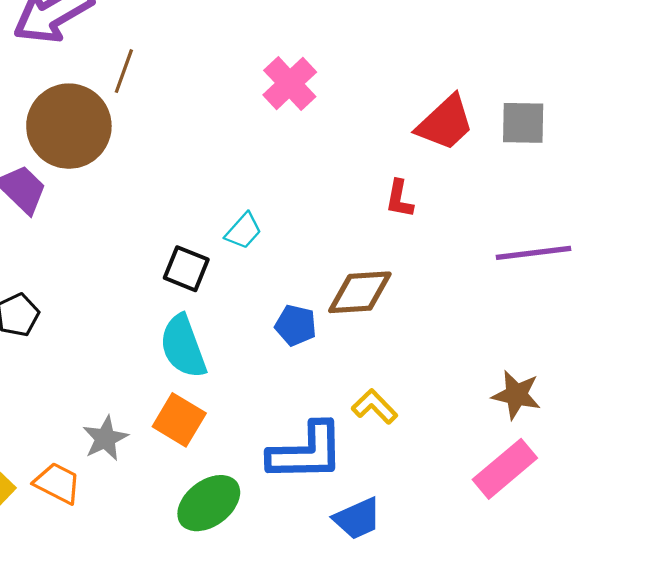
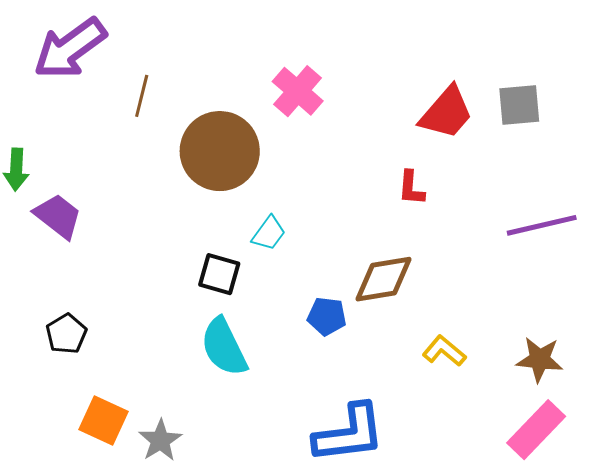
brown circle: (69, 126) -> (220, 151), moved
yellow L-shape: (375, 407) -> (444, 351), moved
orange square: (179, 420) -> (104, 420), moved

